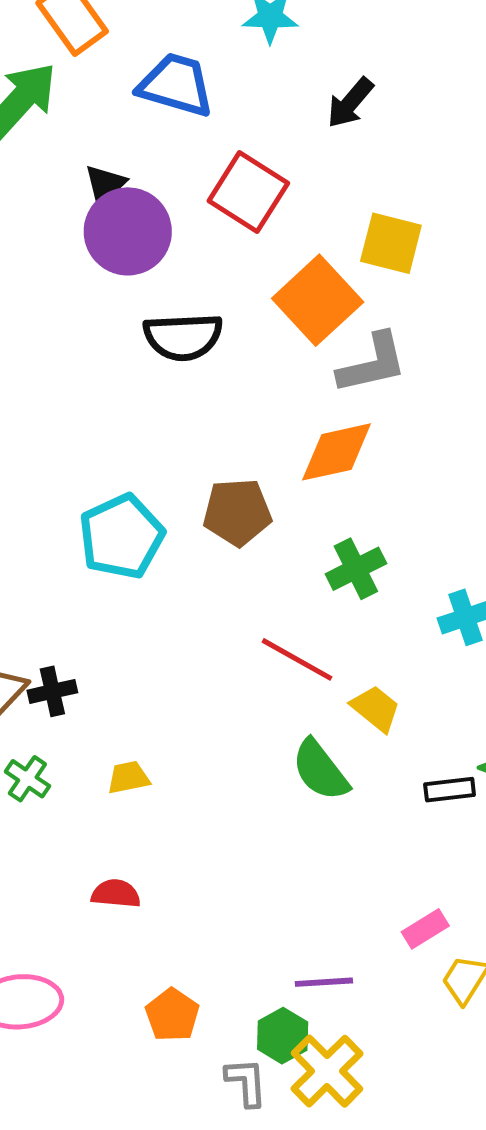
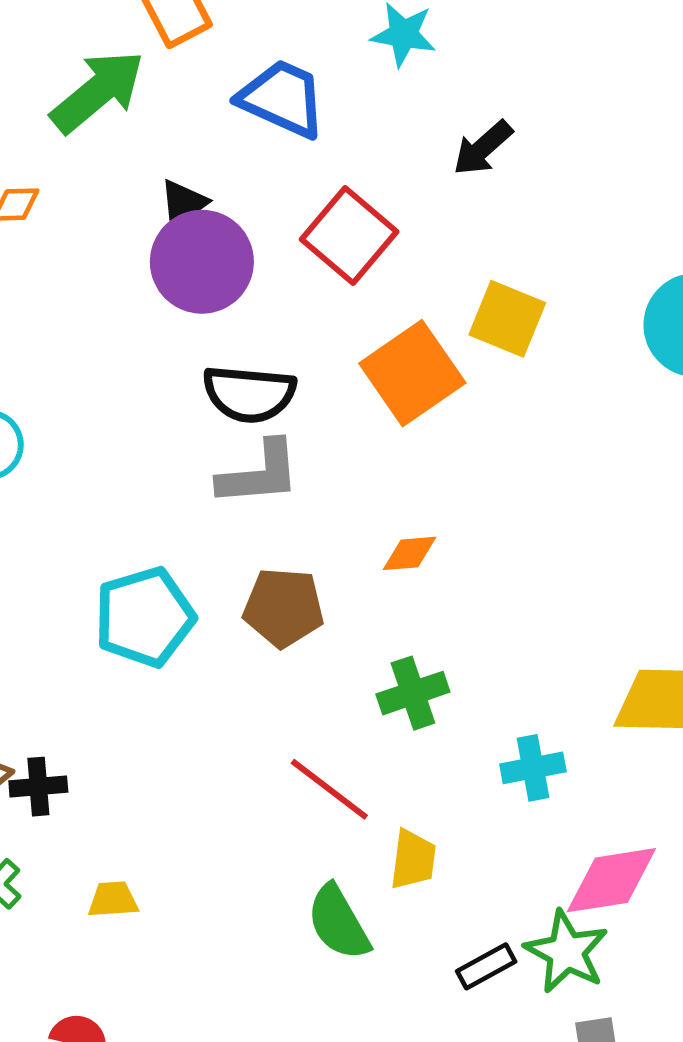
gray L-shape: (372, 363) -> (259, 474), moved
orange diamond: (336, 452) -> (409, 553), size x0.6
yellow trapezoid: (376, 708) -> (413, 859), turned 50
black rectangle: (450, 790) -> (486, 966), turned -30

